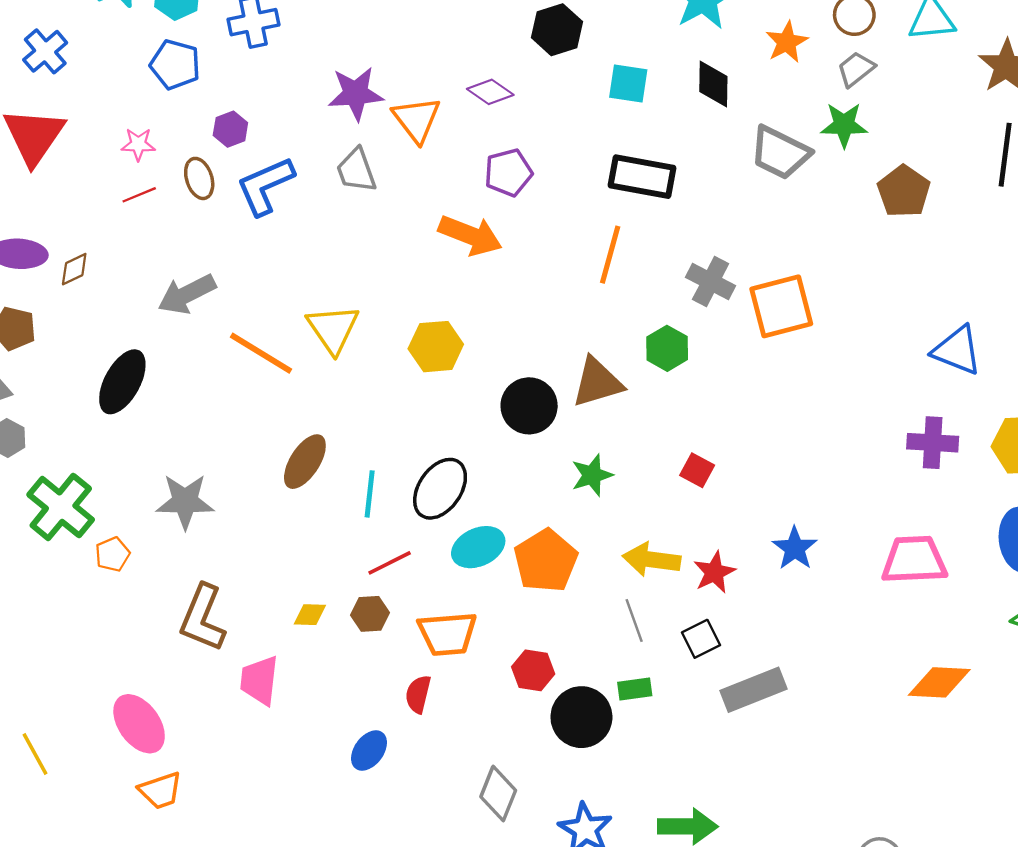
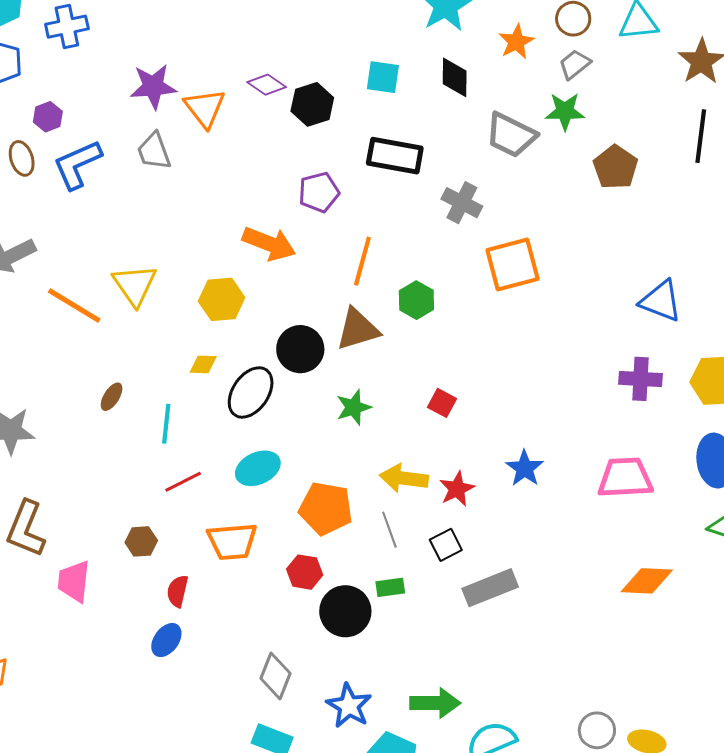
black hexagon: (557, 30) -> (312, 104), moved
purple pentagon: (508, 173) -> (319, 192), moved
orange arrow: (470, 235) -> (269, 244), moved
orange line: (610, 255) -> (362, 261), moved
gray cross: (711, 282) -> (462, 203), moved
brown ellipse: (305, 462) -> (112, 397), size x0.6
black ellipse: (440, 489) -> (251, 392), moved
orange pentagon: (546, 561) -> (326, 508), moved, turned -30
brown hexagon: (370, 614) -> (141, 541), moved
yellow diamond: (310, 615) -> (203, 364), moved
red semicircle: (418, 694) -> (178, 591), moved

